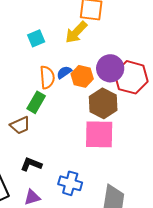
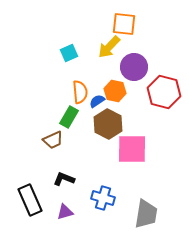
purple circle: (110, 68) -> (134, 67), moved
blue semicircle: (64, 72) -> (97, 101), moved
brown hexagon: (103, 103) -> (108, 124), moved

